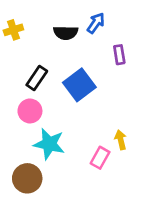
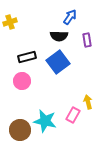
black semicircle: (66, 33) -> (59, 36), moved
black rectangle: (37, 78) -> (27, 57), turned 42
cyan star: (49, 144) -> (45, 121), moved

